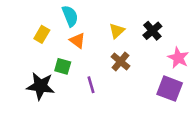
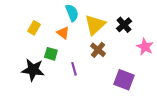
cyan semicircle: (70, 16) -> (72, 13), moved
yellow triangle: (117, 31) -> (95, 25), size x1.6
purple square: (170, 89) -> (124, 80), moved

